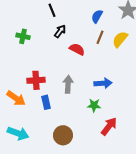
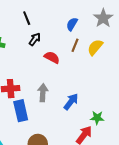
blue arrow: (103, 83) -> (71, 102), moved, turned -48
blue rectangle: (46, 102) -> (21, 111), size x1.5
green star: (94, 105) -> (97, 118), moved

